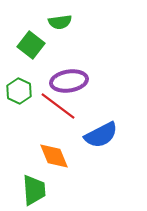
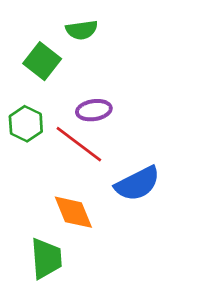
purple ellipse: (69, 81) -> (94, 110), size x0.7

